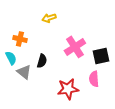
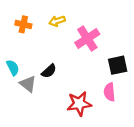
orange cross: (20, 39) -> (23, 24), moved
pink cross: (75, 47) -> (87, 38), moved
black semicircle: (42, 61) -> (49, 71), turned 32

